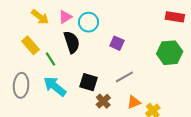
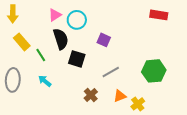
yellow arrow: (40, 17) -> (13, 14), moved, turned 54
green hexagon: (170, 53) -> (154, 71), moved
black square: (89, 82) -> (77, 59), moved
cyan arrow: (55, 86) -> (45, 81), size x0.6

